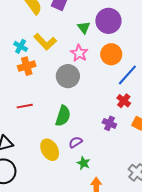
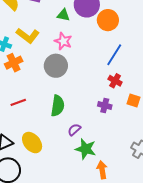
green triangle: (84, 27) -> (63, 15), turned -32
orange circle: (111, 54) -> (108, 20), moved
yellow ellipse: (50, 150) -> (32, 143), moved
green star: (83, 163) -> (86, 149), size x1.5

